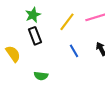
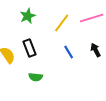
black rectangle: (35, 36) -> (30, 48), moved

